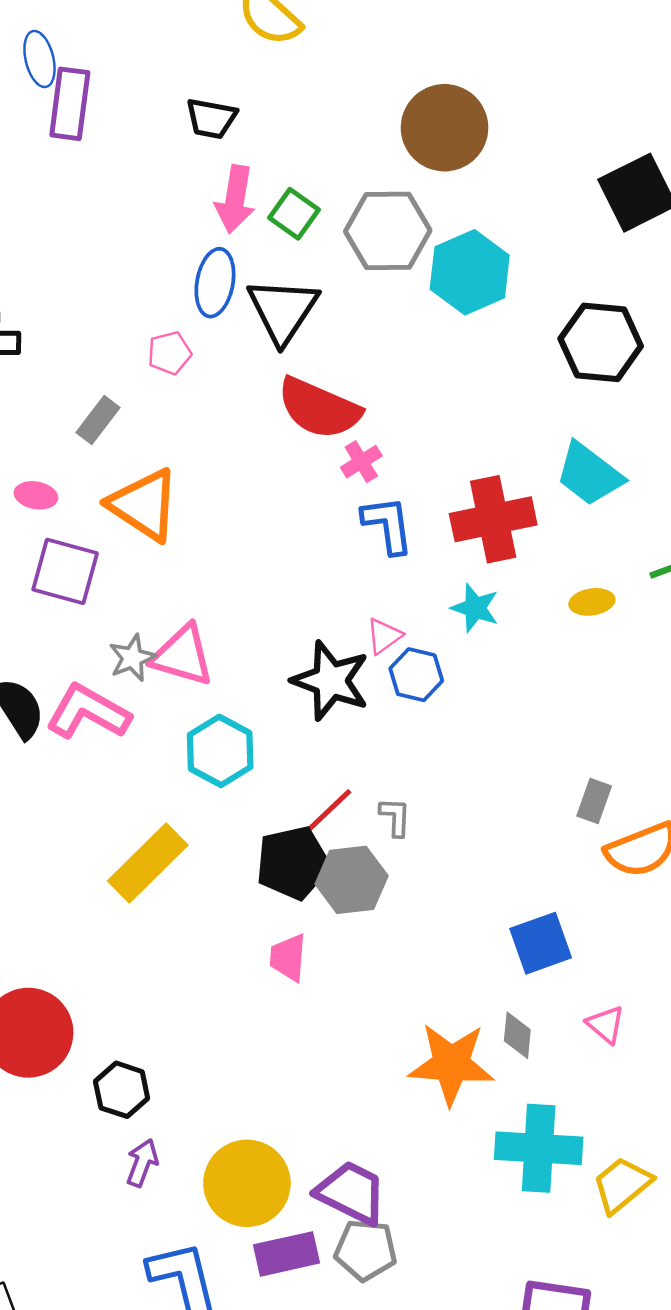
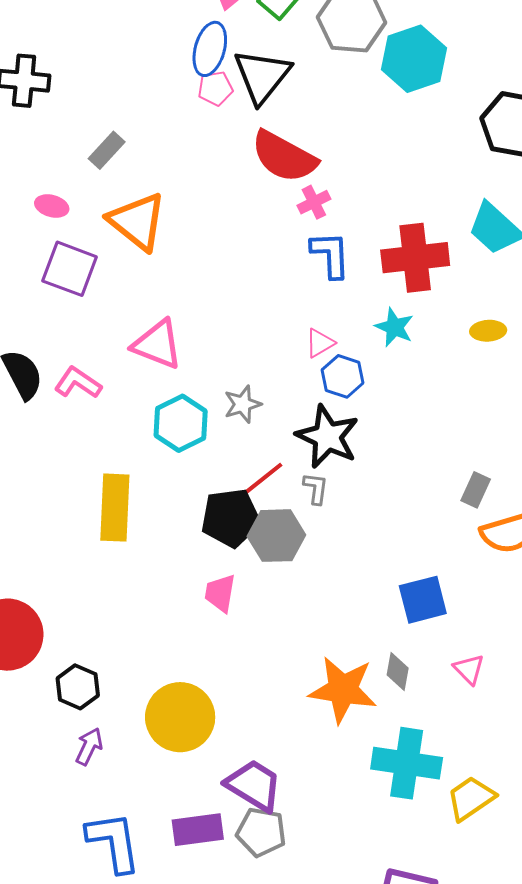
pink pentagon: (169, 353) -> (215, 88), moved
gray star: (132, 658) -> (243, 404), moved
black star: (331, 681) -> (327, 437), moved
pink L-shape: (88, 712) -> (78, 383), size x0.7
yellow rectangle: (148, 863) -> (115, 508), turned -48
yellow circle: (247, 1183) -> (180, 717), moved

